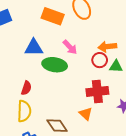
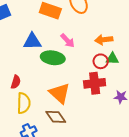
red circle: (100, 60) -> (101, 61), moved
red semicircle: (26, 88) -> (16, 82), moved
orange triangle: (86, 114) -> (60, 93), moved, size x1.6

